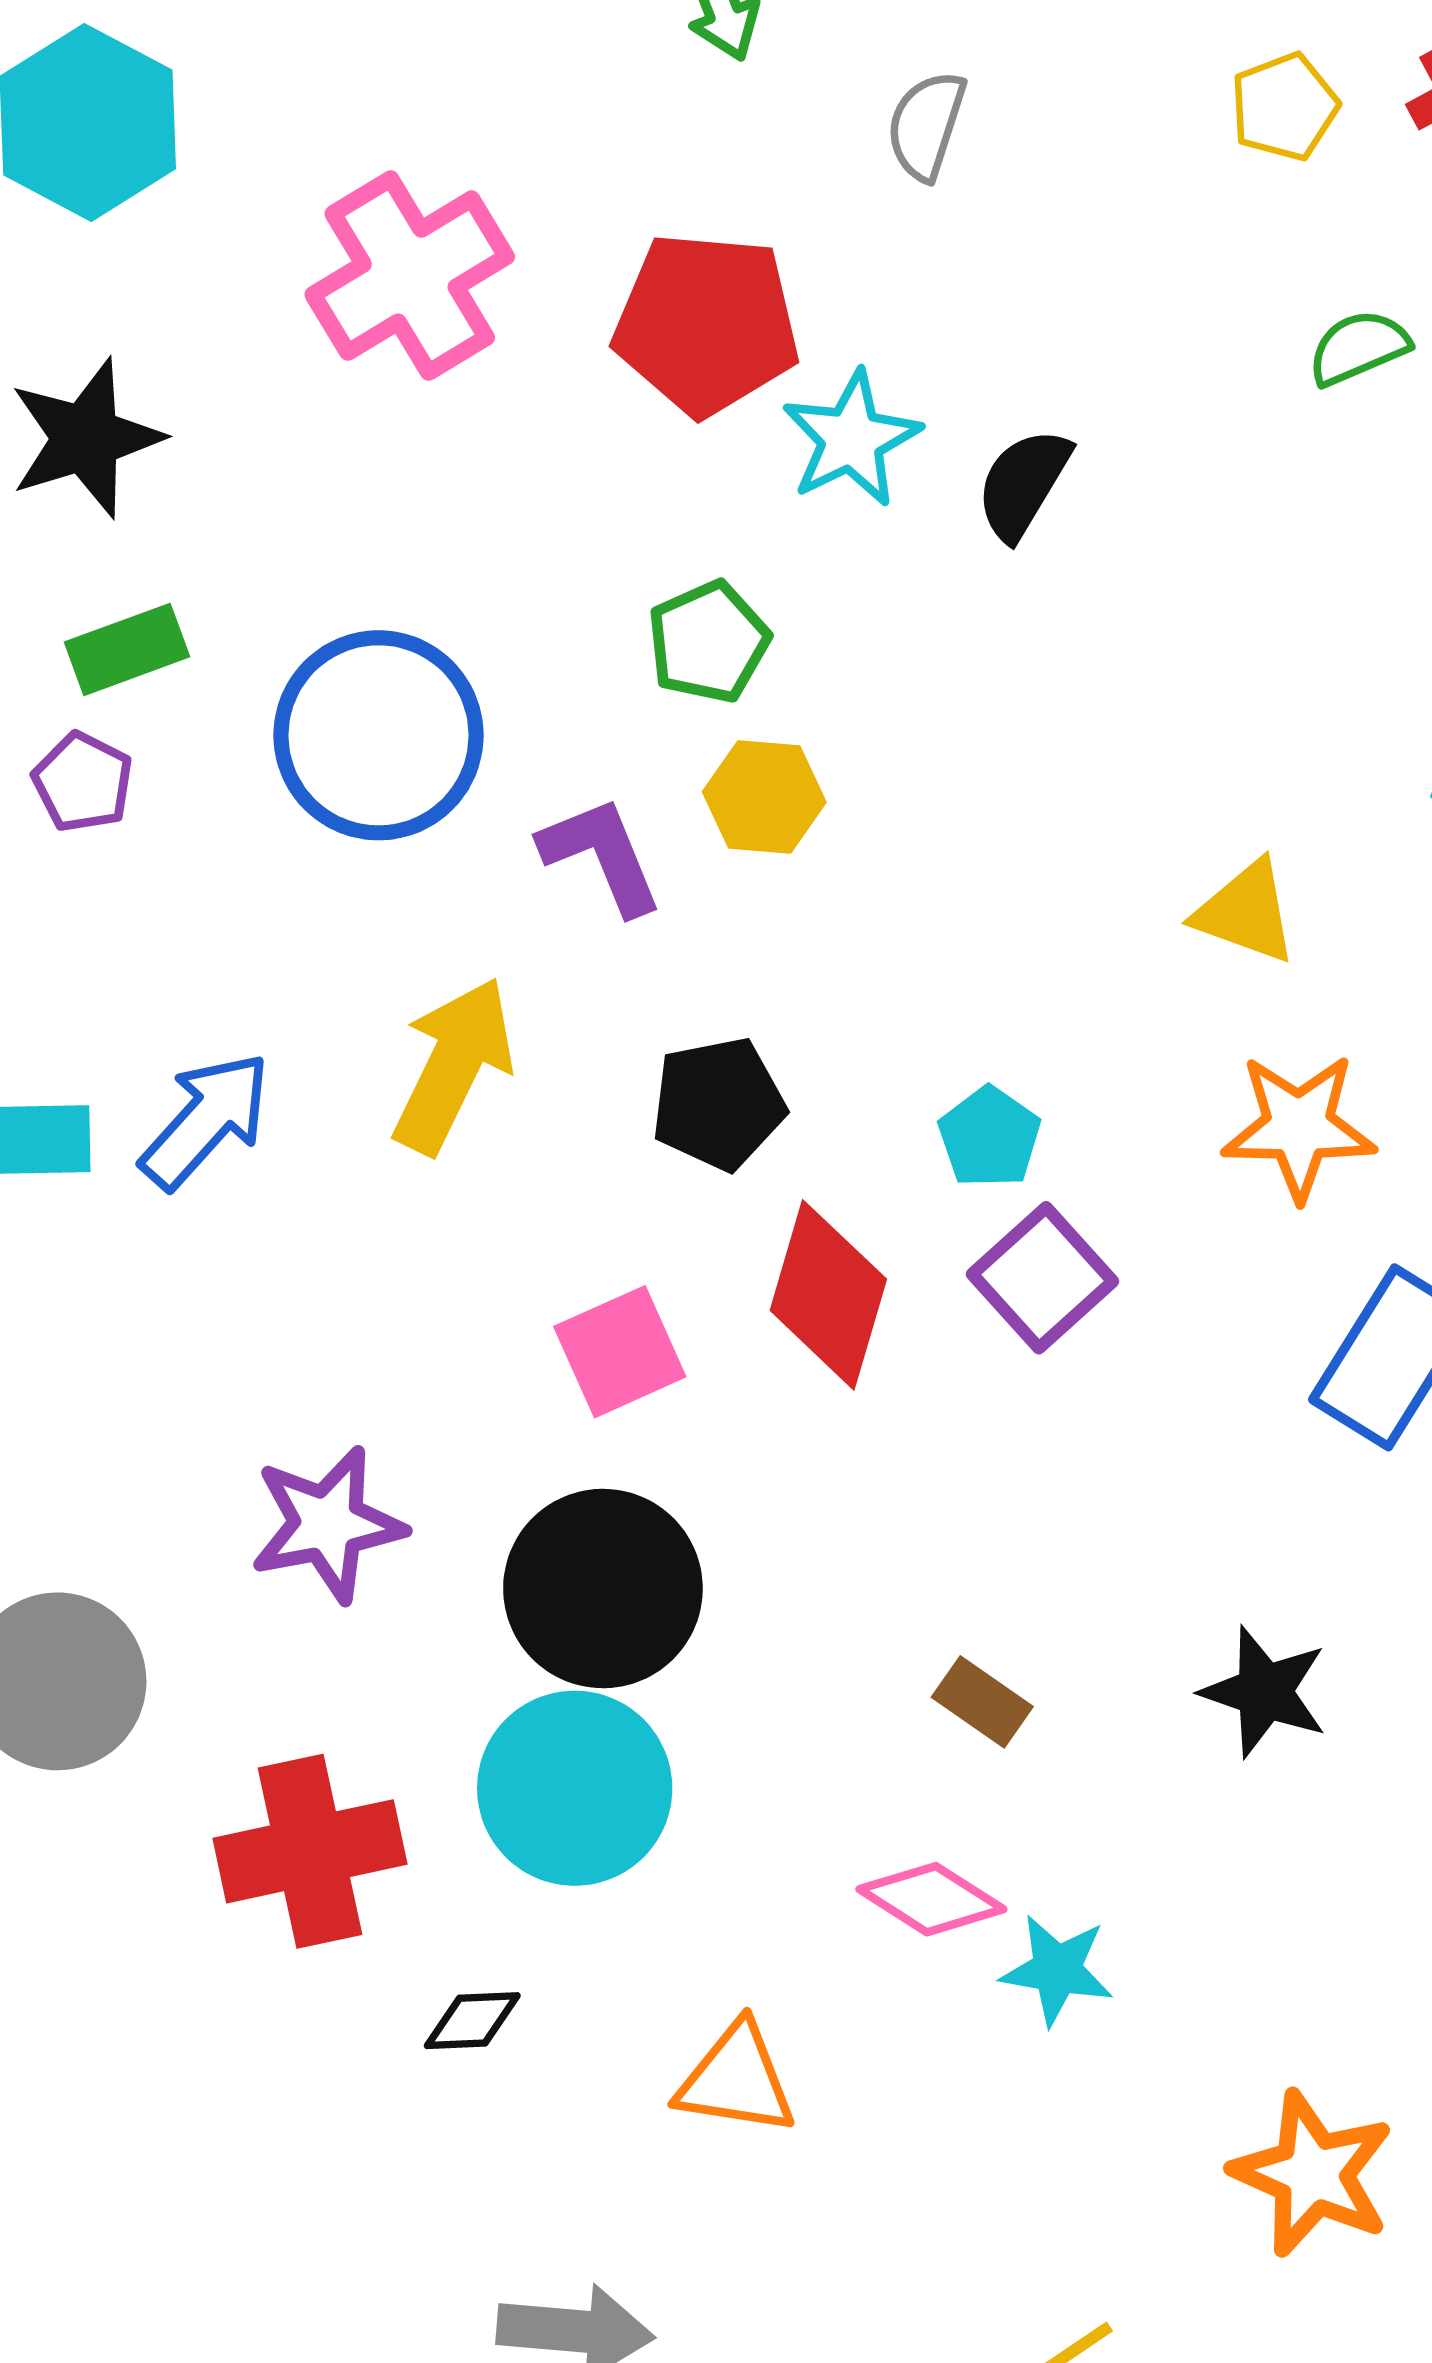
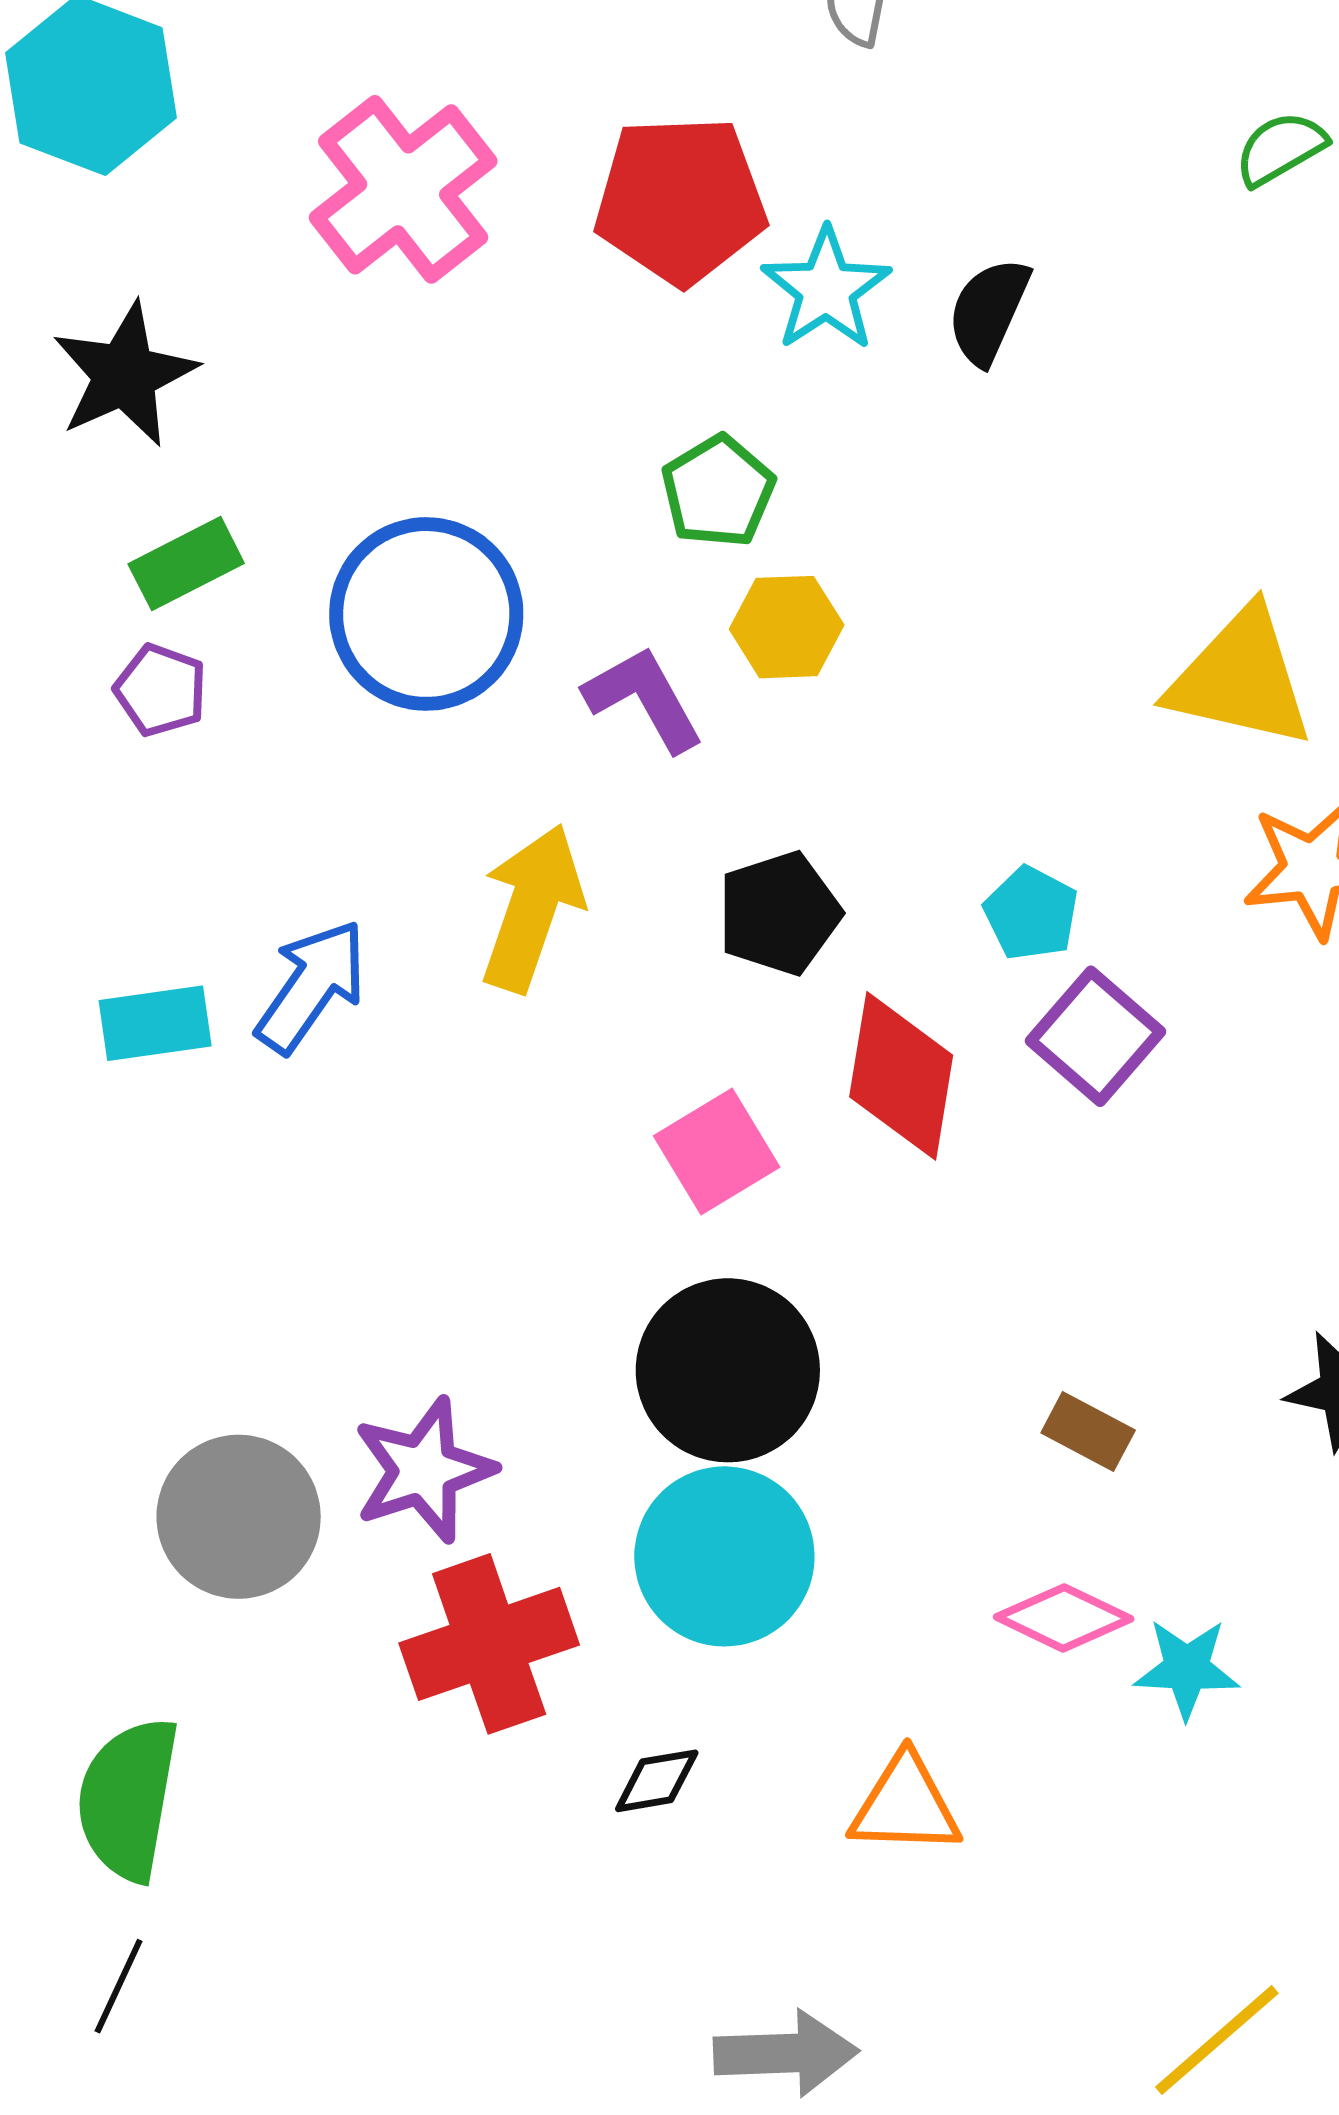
yellow triangle: (1246, 912) -> (1241, 678), size x1.5
purple star: (327, 1524) -> (424, 1470), moved

